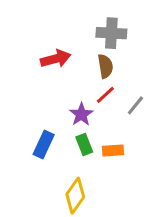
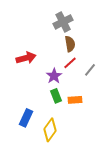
gray cross: (111, 33) -> (63, 22), moved, turned -30
red arrow: (56, 59) -> (26, 58), moved
blue rectangle: (44, 145) -> (26, 118), moved

